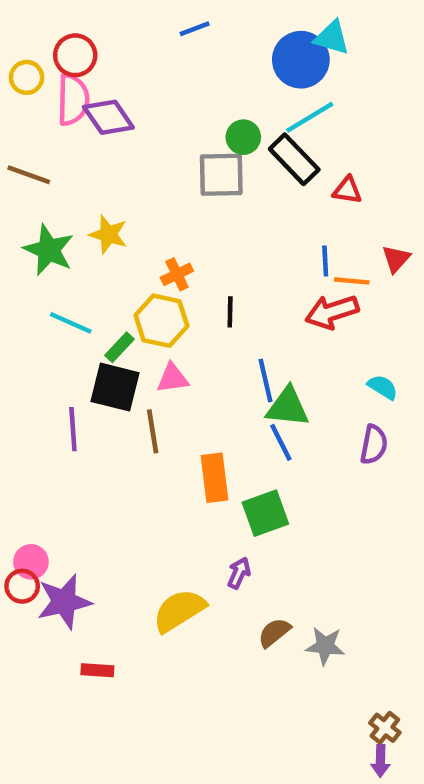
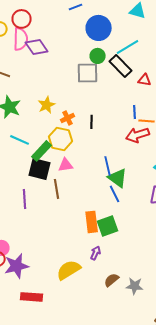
blue circle: (301, 60) -> (99, 28), moved
yellow star: (108, 234) -> (47, 105), moved, turned 30
black line: (230, 312) -> (92, 122), moved
green rectangle: (119, 347) -> (42, 151), size x1.5
green triangle: (288, 407) -> (118, 178), turned 30
purple line: (73, 429) -> (25, 199), moved
orange rectangle: (215, 478) -> (92, 222), moved
red rectangle: (97, 670) -> (32, 297), size x1.5

